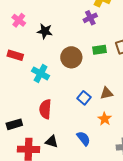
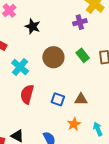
green rectangle: (99, 50) -> (83, 55), turned 48
blue square: (84, 98) -> (58, 99), turned -32
red semicircle: (45, 109) -> (27, 94), moved

